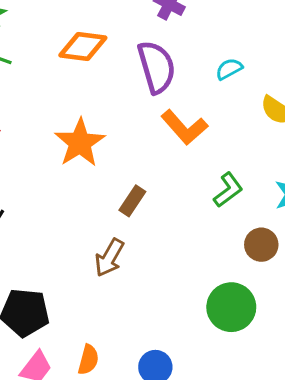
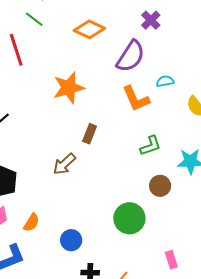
purple semicircle: (157, 67) -> (131, 56), turned 32
cyan semicircle: (229, 69) -> (165, 81), moved
brown rectangle: (132, 201) -> (90, 134), turned -30

